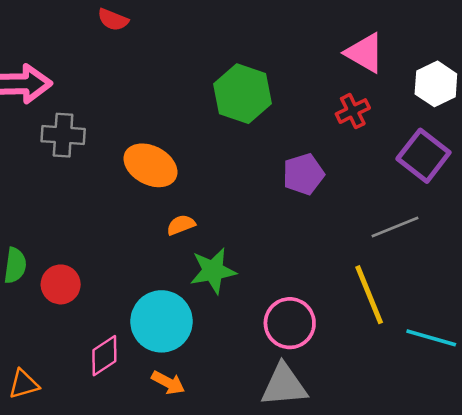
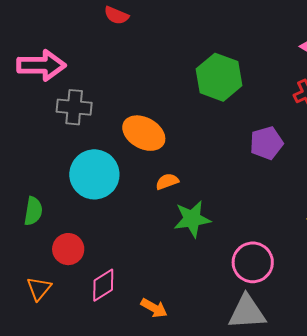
red circle: (61, 284) -> (68, 249), moved
cyan circle: (162, 321) -> (94, 174), moved
orange triangle: (24, 384) -> (39, 288), moved, turned -36

